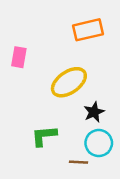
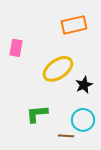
black star: (94, 112) -> (84, 85), moved

